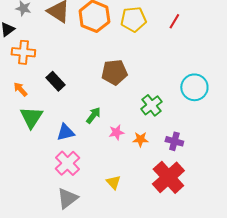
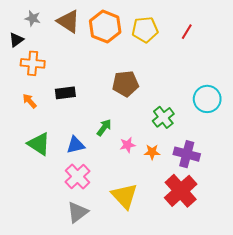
black rectangle: (55, 81) -> (65, 93), turned -54
green triangle: (31, 117) -> (39, 144), moved, turned -30
purple cross: (174, 141) -> (187, 154), size x1.4
yellow triangle: (113, 182) -> (125, 196), size x1.8

